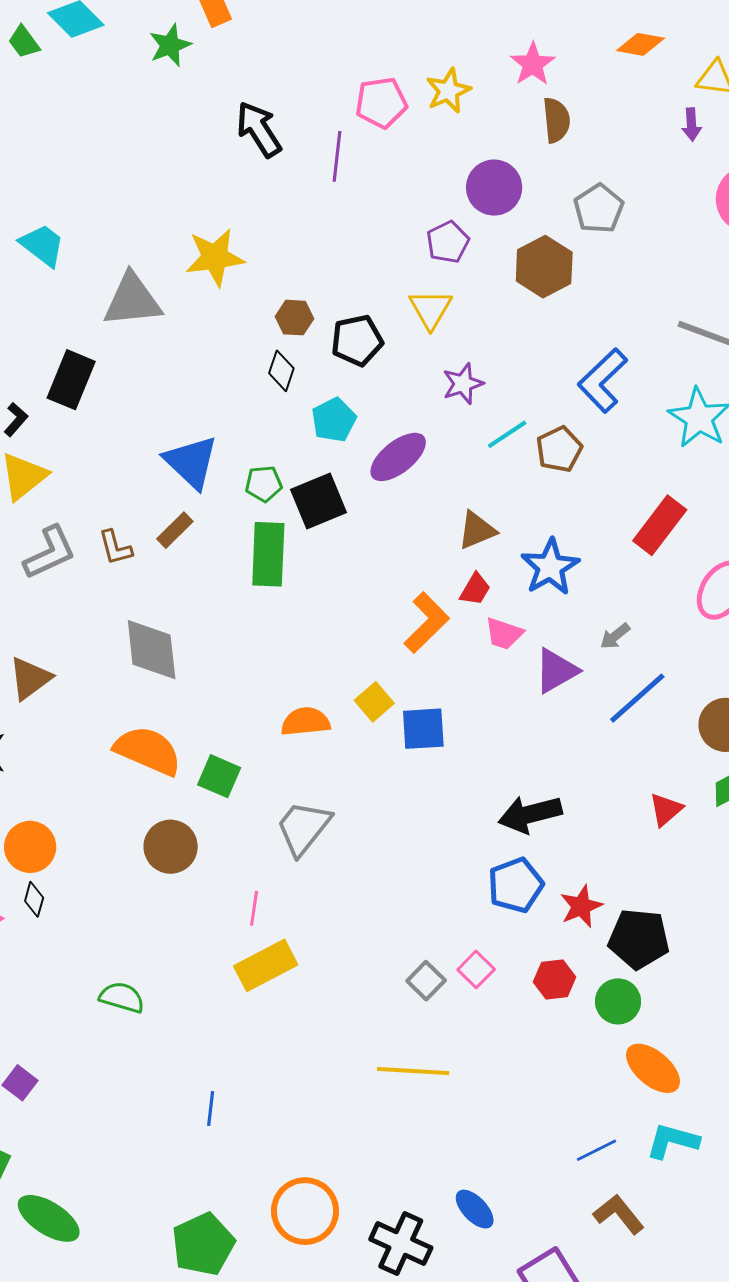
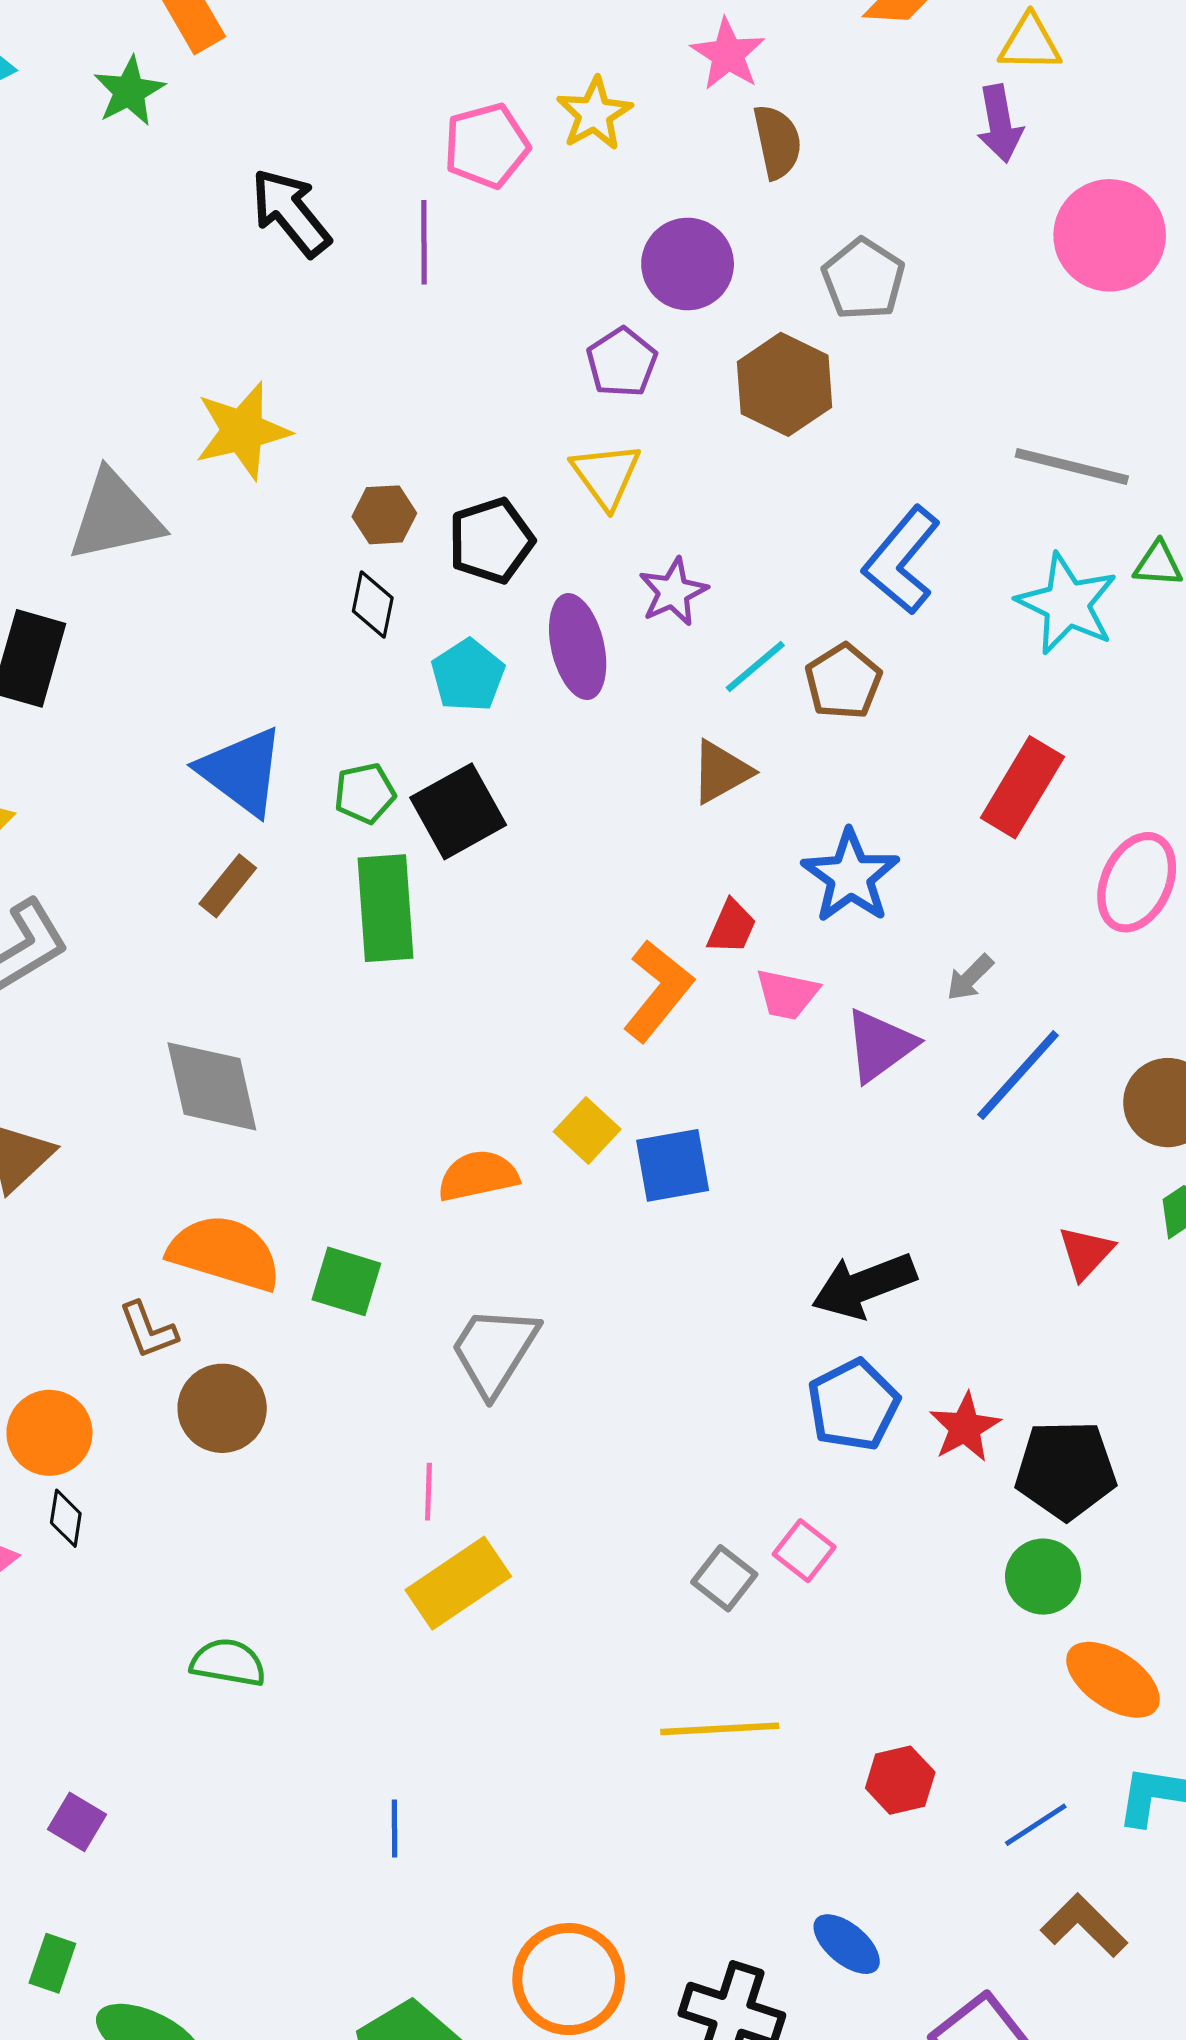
purple arrow: (691, 124) -> (1000, 124), size x1.4
purple ellipse: (398, 457) -> (578, 647), moved, turned -58
brown triangle: (477, 530) -> (721, 772), moved
brown L-shape: (115, 548) -> (148, 1330), moved
brown circle: (171, 847) -> (222, 1408), moved
red hexagon: (554, 980) -> (900, 1780), moved

